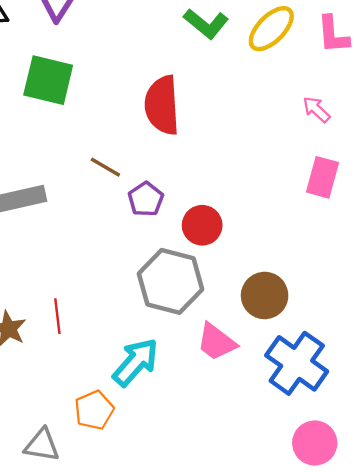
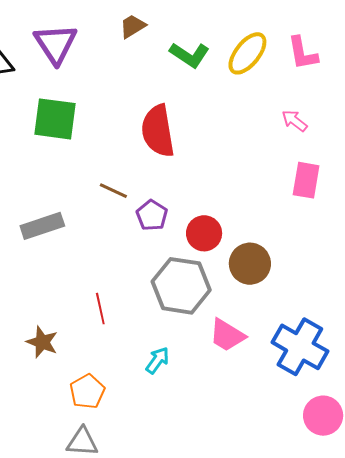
brown circle: (265, 295) -> (250, 264), moved
red line: (57, 316) -> (100, 309), moved
cyan arrow: (136, 362) -> (157, 360), size x0.6
orange pentagon: (94, 410) -> (87, 392), moved

